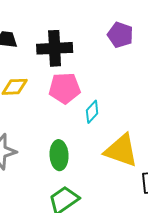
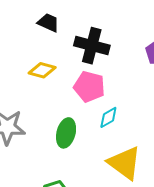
green ellipse: (59, 155) -> (66, 133), moved

